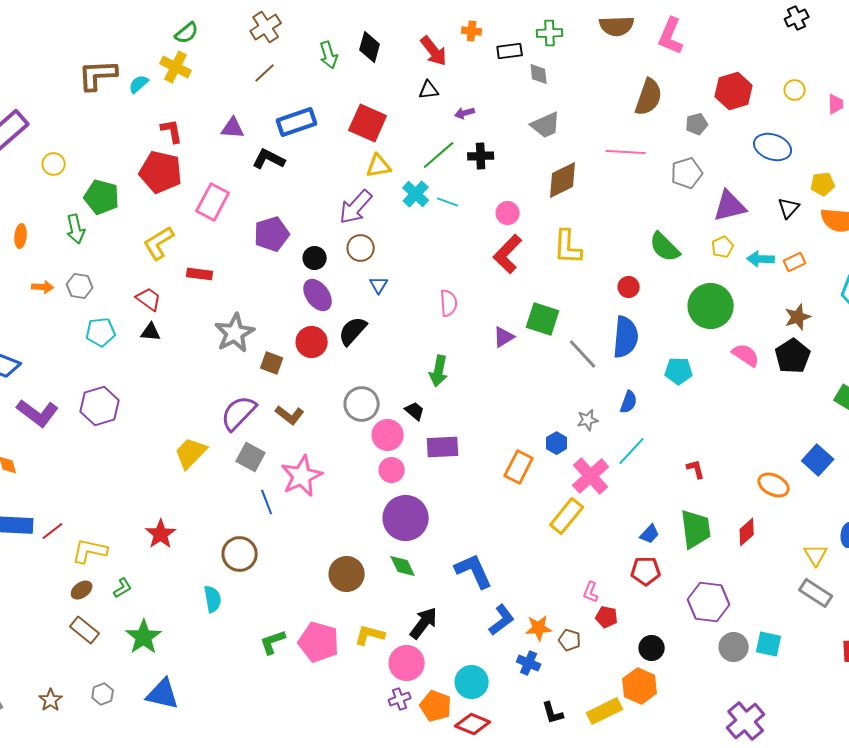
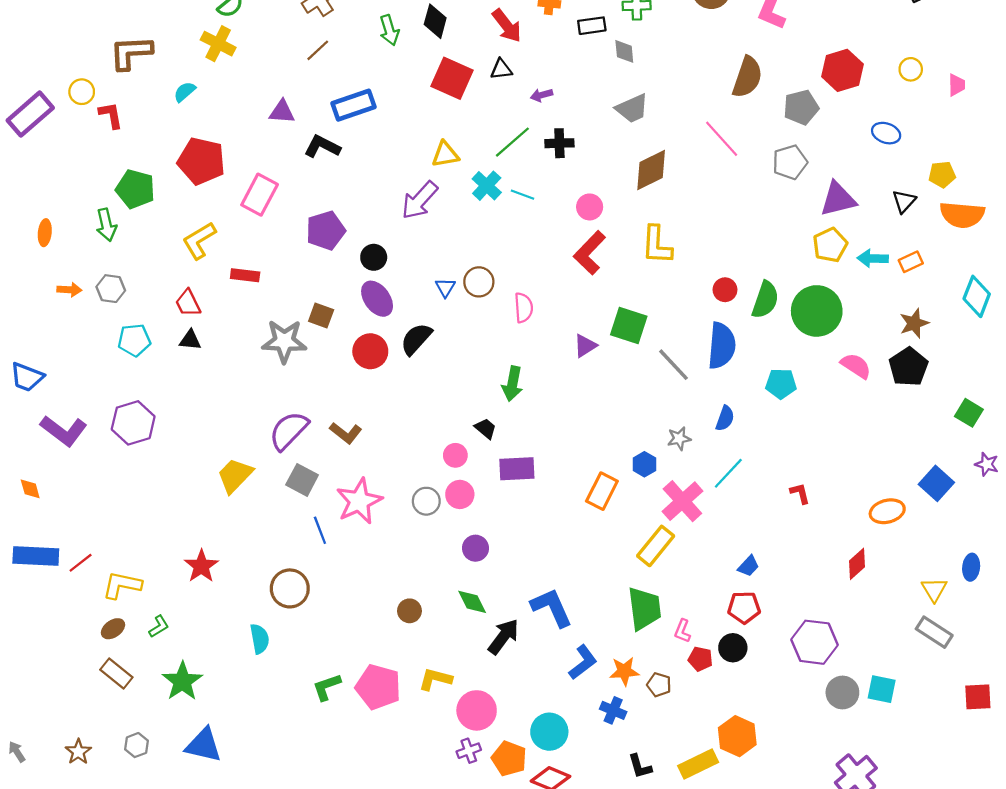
cyan semicircle: (139, 84) -> (185, 92), moved
red square: (368, 123) -> (452, 78), moved
gray pentagon: (697, 124) -> (801, 107), size x1.4
red L-shape: (172, 131) -> (111, 115), moved
blue ellipse: (773, 147) -> (886, 133), size x0.7
pink line: (626, 152) -> (722, 139), turned 45
yellow circle: (54, 164) -> (82, 92), moved
green semicircle: (665, 247) -> (765, 300), moved, turned -116
yellow pentagon: (723, 247) -> (830, 245), size x1.4
brown circle: (361, 248) -> (479, 282), moved
red trapezoid: (149, 299) -> (188, 303), turned -152
gray star: (235, 333) -> (284, 341), turned 30
brown square: (272, 363) -> (321, 315), moved
gray circle: (362, 404) -> (426, 501), moved, size x0.7
pink circle: (388, 435) -> (455, 455), size x0.7
orange ellipse: (774, 485) -> (887, 511), turned -40
purple circle: (406, 518) -> (475, 548), size x0.5
green trapezoid: (696, 529) -> (644, 609), moved
brown circle: (347, 574) -> (409, 611), size x0.6
black arrow: (424, 623) -> (503, 637), moved
black circle: (652, 648) -> (733, 648), moved

